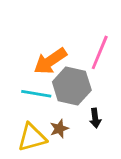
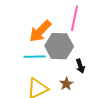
brown star: (59, 129) -> (66, 84), moved

